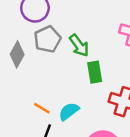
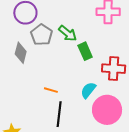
cyan semicircle: (69, 111) -> (88, 90), moved

